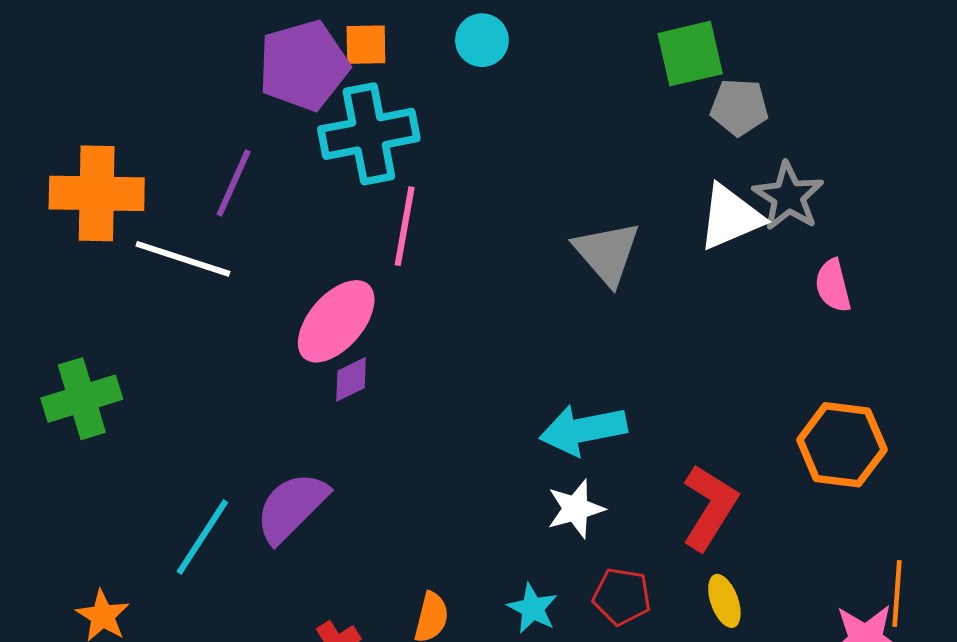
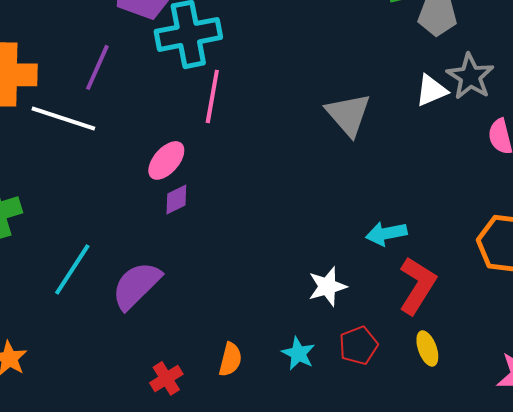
white triangle: (730, 217) -> (431, 90), size x0.7
pink ellipse: (336, 321) -> (166, 160), size x0.7
cyan arrow: (583, 430) -> (386, 233), moved, size x0.7
cyan line: (202, 537) -> (72, 269), moved
red pentagon: (622, 596) -> (358, 345), turned -30

